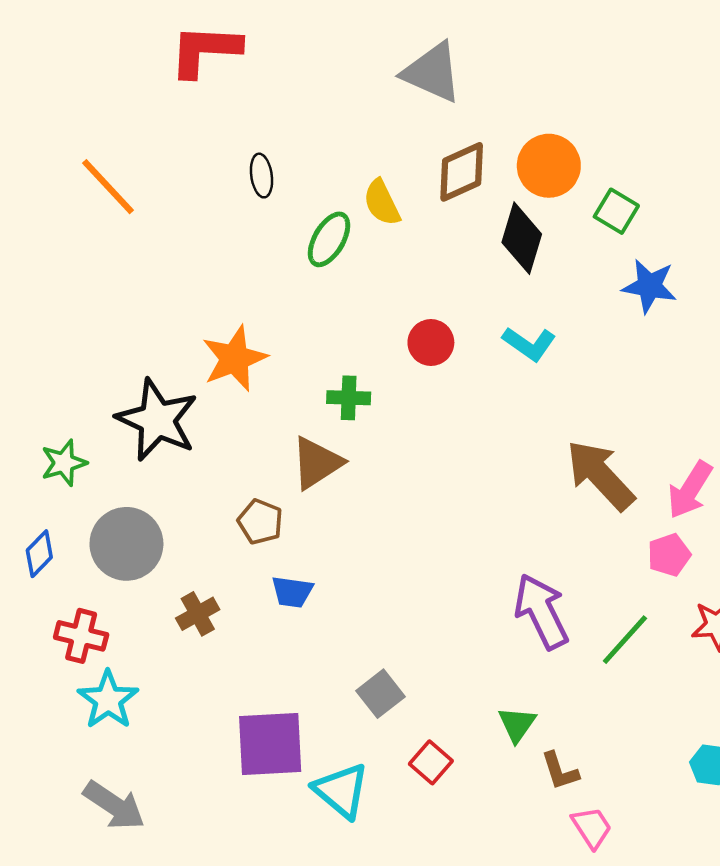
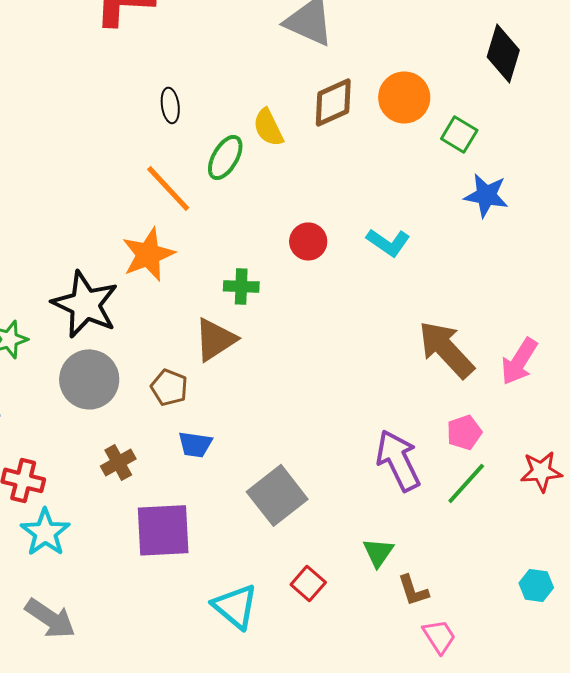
orange line: (108, 187) -> (168, 188), moved
black diamond: (522, 238) -> (503, 53), moved
gray circle: (126, 544) -> (89, 379), moved
pink pentagon: (669, 555) -> (464, 432), moved
gray square: (381, 694) -> (277, 495), moved, size x1.5
purple square: (270, 744) -> (163, 530), moved

